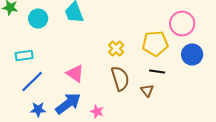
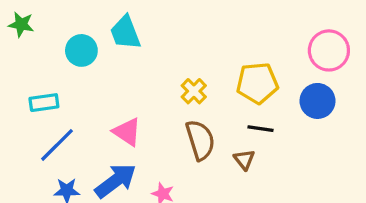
cyan circle: (38, 18) -> (81, 50), moved
pink circle: (182, 24) -> (329, 50), moved

